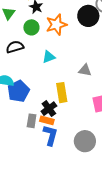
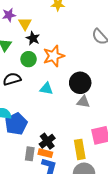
black circle: (88, 16) -> (80, 83), moved
cyan triangle: (49, 57) -> (46, 89), turned 32
yellow rectangle: (62, 93) -> (80, 149), moved

